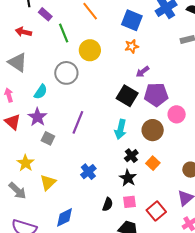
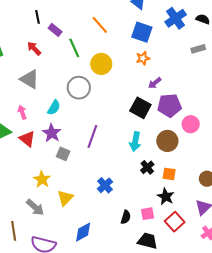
red arrow: (23, 32) -> (34, 48), turned 35
orange square: (153, 163) -> (169, 174), turned -32
black star: (128, 178) -> (166, 197), moved

